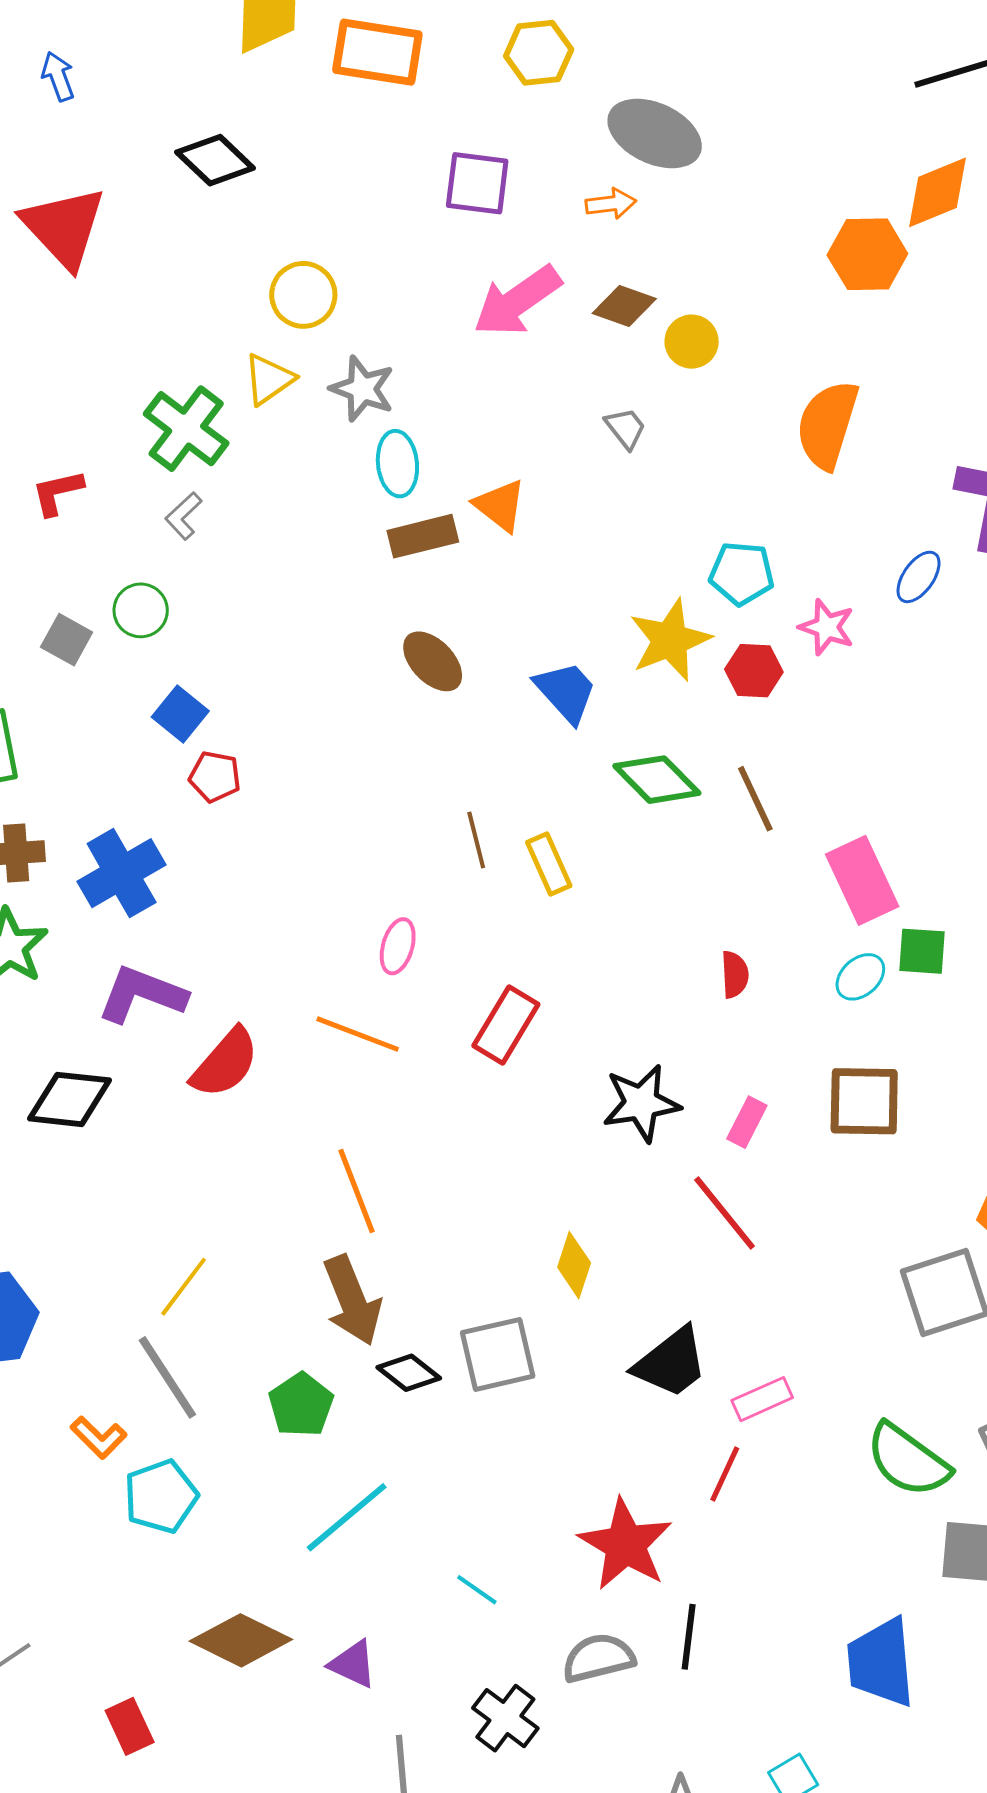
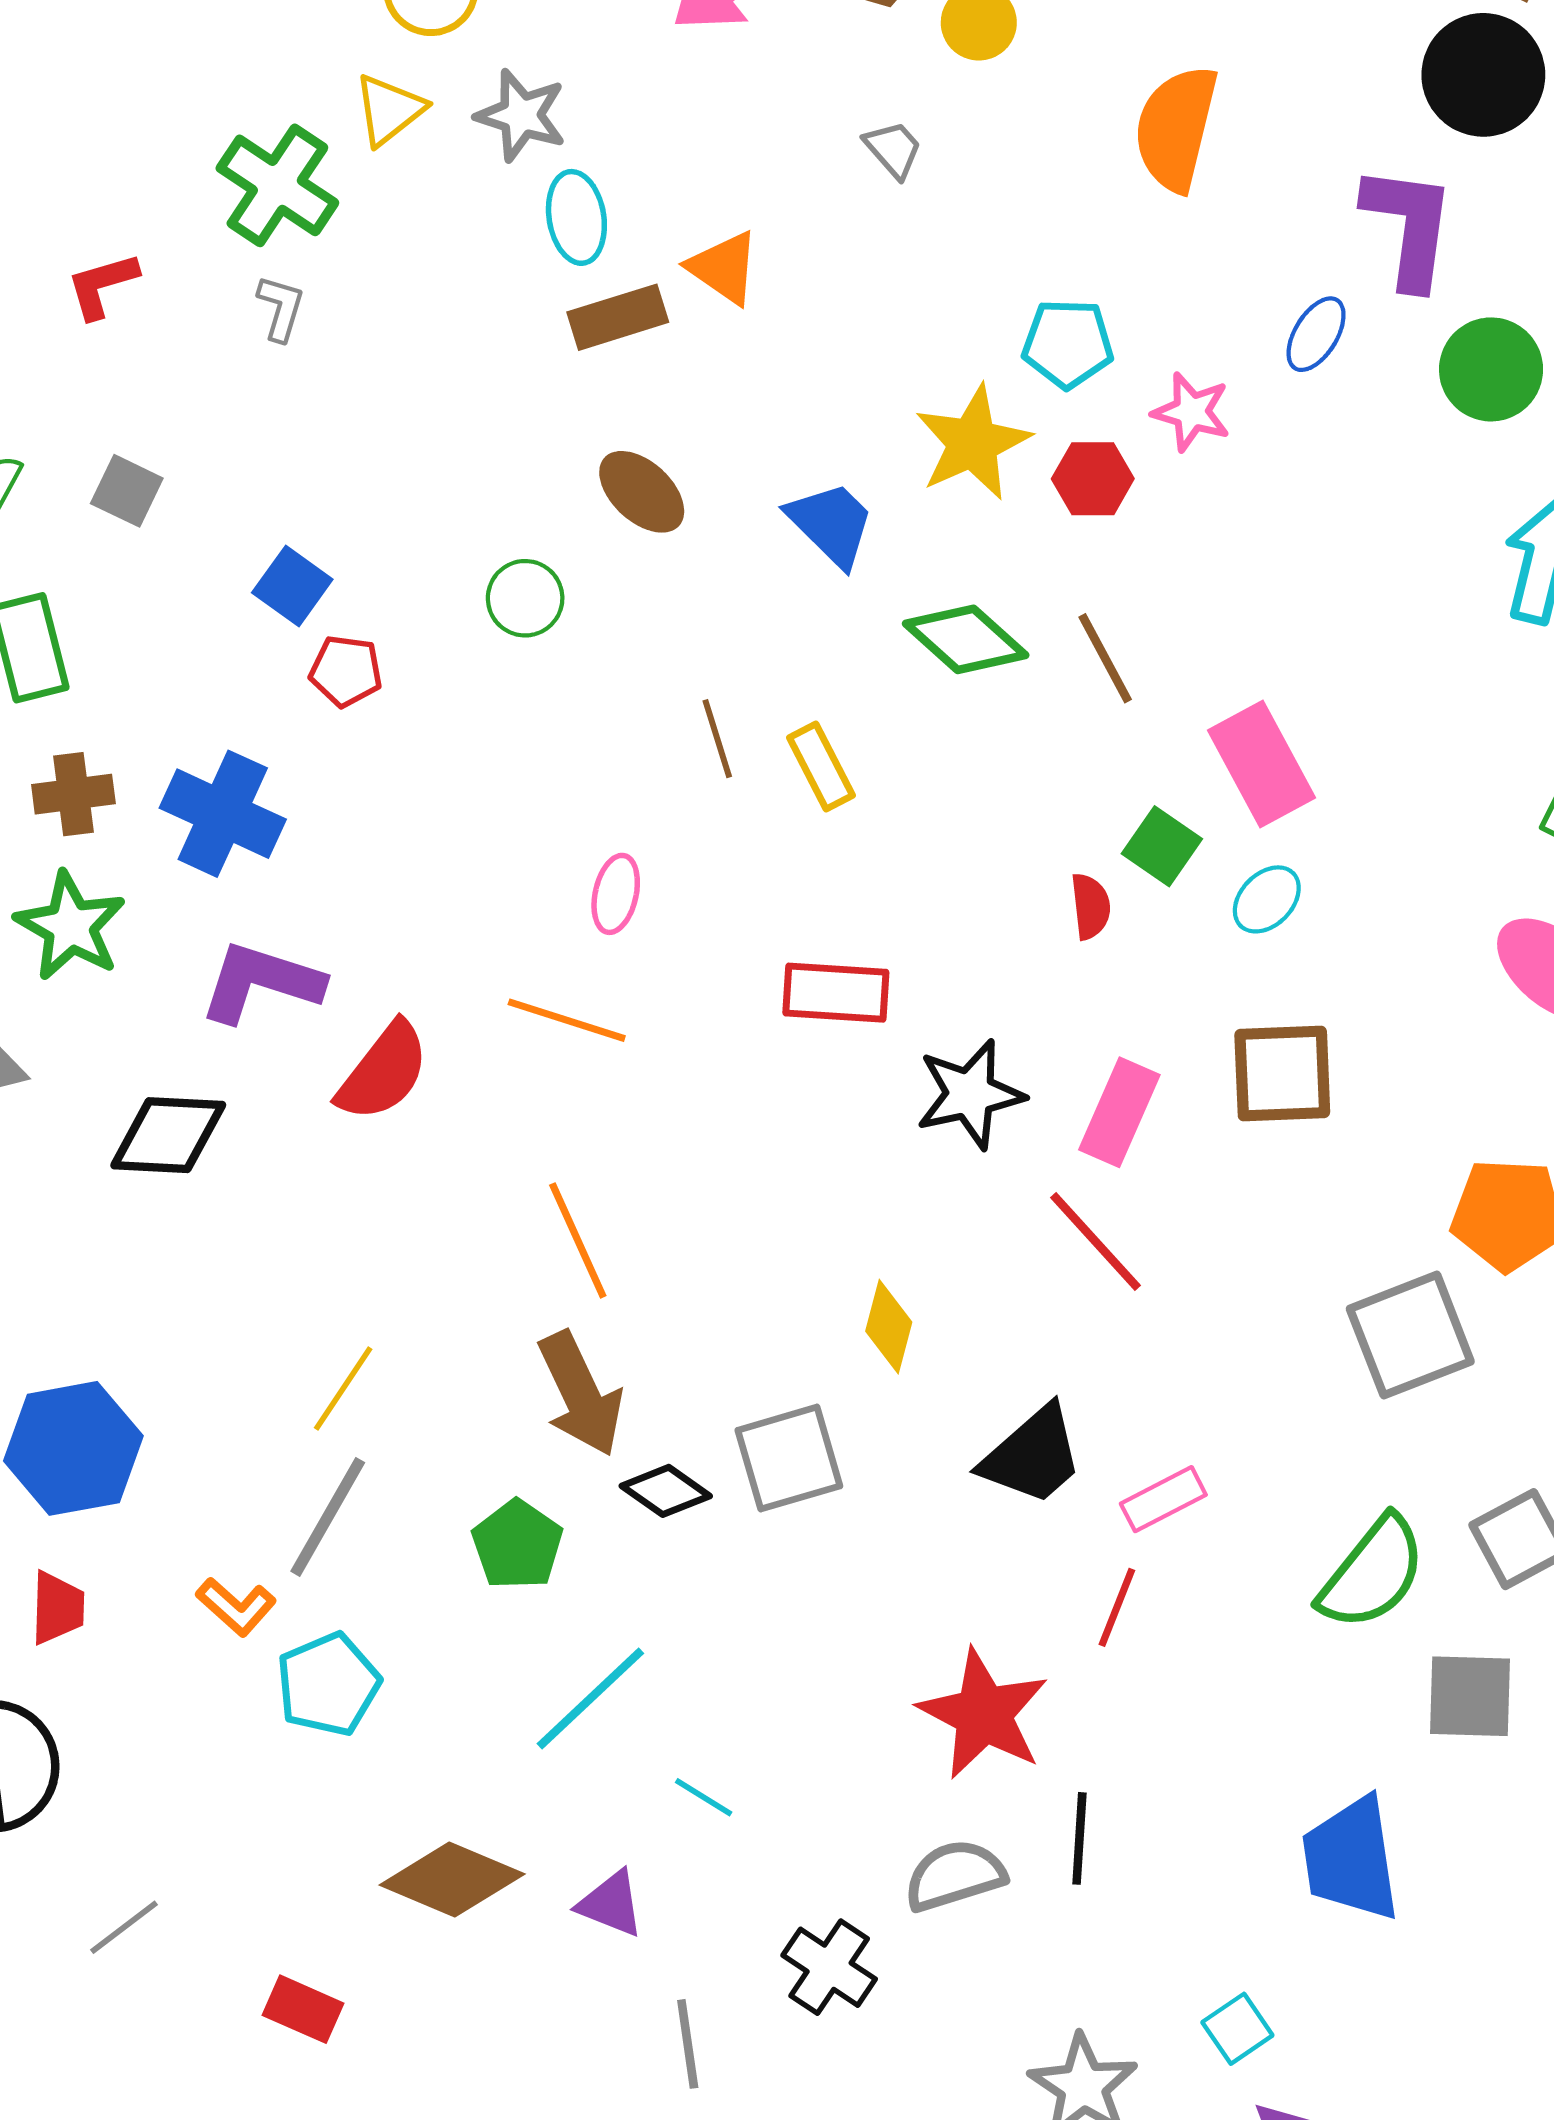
gray L-shape: (183, 516) -> (281, 308), turned 153
green circle: (141, 610) -> (525, 598), moved
blue cross: (122, 873) -> (223, 814), turned -32
green square: (922, 951) -> (1162, 846), moved, turned 34
red rectangle: (506, 1025) -> (836, 993), moved, turned 66
pink rectangle: (747, 1122) -> (1119, 1112), size x1.5
gray line: (167, 1377) -> (328, 1517), turned 66
green semicircle: (908, 1460) -> (1372, 1573), turned -84
cyan line: (477, 1590) -> (704, 1797), moved
red rectangle: (130, 1726) -> (303, 2009), turned -38

